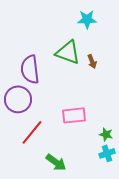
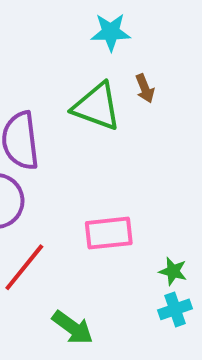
cyan star: (87, 19) -> (111, 32), moved
brown arrow: (92, 61) -> (145, 88), moved

